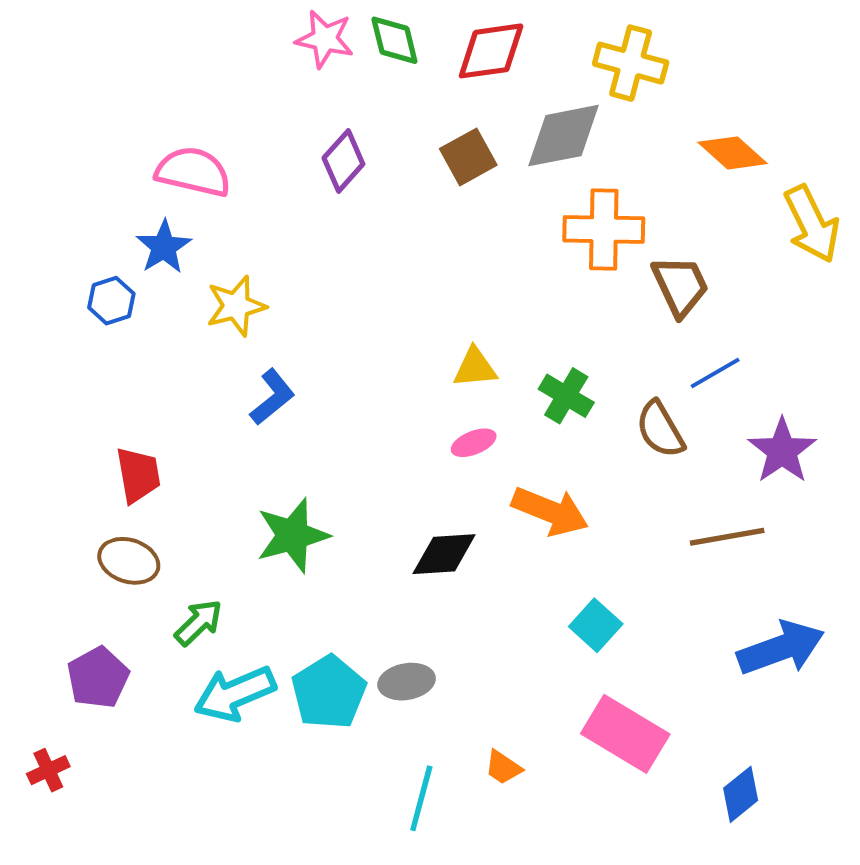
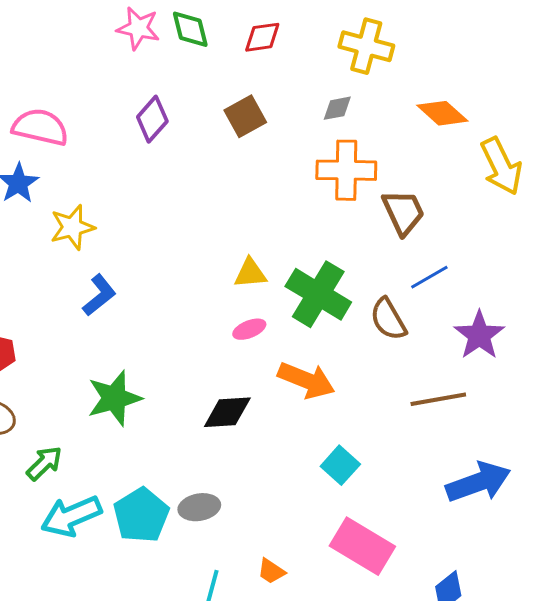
red diamond: (491, 51) -> (262, 37), size x0.7
gray diamond: (564, 136) -> (337, 108), moved, size x0.5
green cross: (566, 396) -> (318, 294), size x1.6

